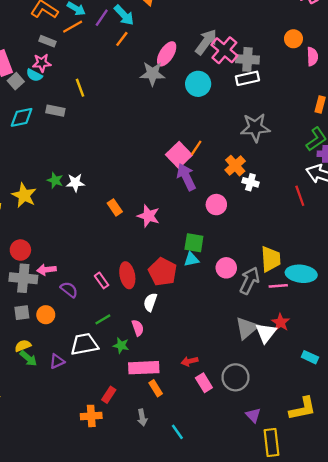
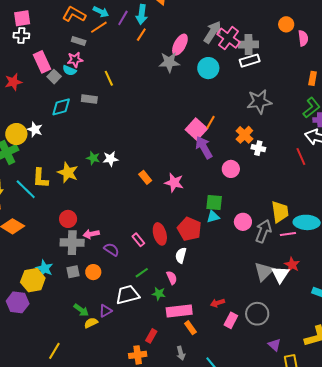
cyan arrow: (124, 15) -> (142, 14), turned 54
yellow semicircle: (23, 346) -> (91, 323), moved
pink rectangle: (204, 383) -> (231, 320), turned 63

